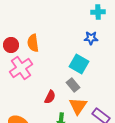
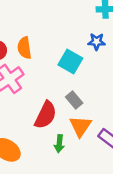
cyan square: (79, 64) -> (70, 61), moved
red semicircle: (50, 97) -> (46, 115), size x1.6

